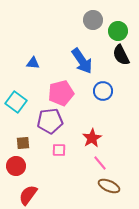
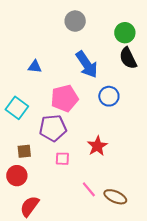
gray circle: (93, 20) -> (75, 21), moved
pink line: (100, 163) -> (89, 189), moved

